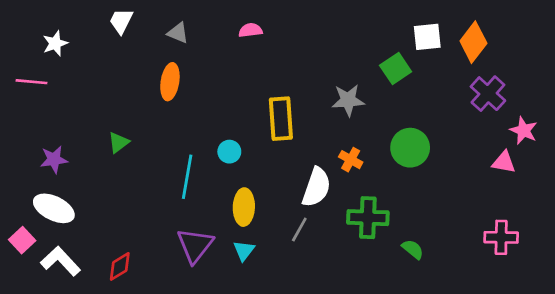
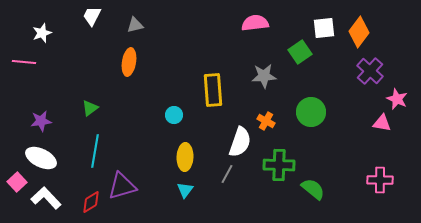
pink semicircle: (250, 30) -> (255, 23), moved, size x1.5
gray triangle: (178, 33) -> (135, 25), turned -36
cyan line: (187, 177) -> (95, 151), moved
purple triangle: (195, 245) -> (122, 186), moved, turned 36
green semicircle: (413, 249) -> (313, 189), size x1.4

